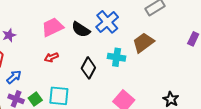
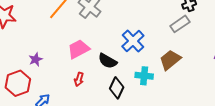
black semicircle: (81, 29) -> (108, 61), moved
red arrow: (51, 57) -> (79, 79), turned -48

